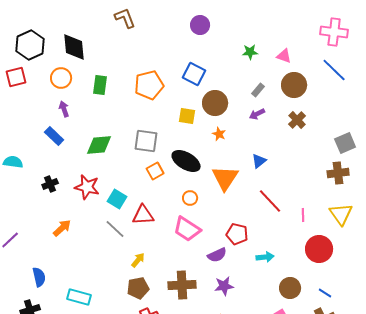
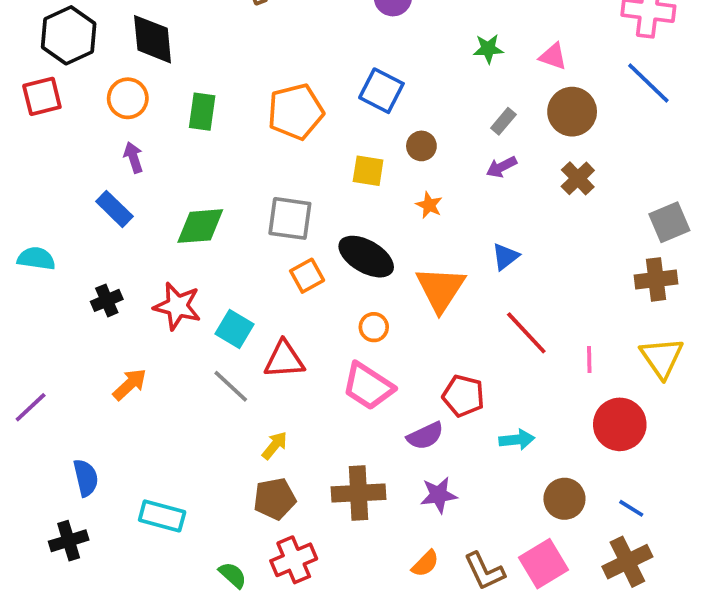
brown circle: (215, 103) -> (421, 146), size x0.6

